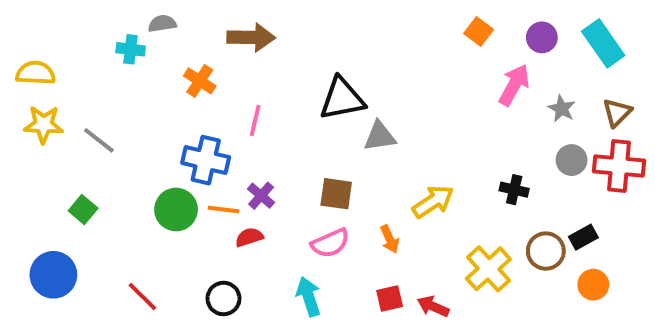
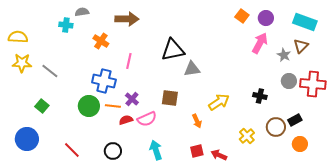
purple circle: (542, 37) -> (266, 18), moved
cyan rectangle: (603, 43) -> (305, 22), turned -35
brown triangle: (617, 113) -> (301, 46), moved
pink semicircle: (330, 243) -> (147, 119), moved
yellow cross: (488, 269) -> (247, 136), size x0.7

